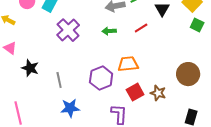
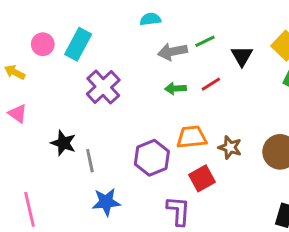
green arrow: (109, 31) -> (175, 88), moved
black star: (30, 68) -> (63, 143), moved
brown star: (158, 93) -> (230, 147), moved

